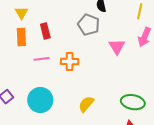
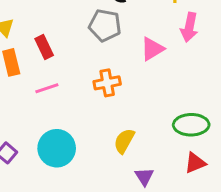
pink triangle: (117, 47) -> (152, 49), turned 42
orange cross: (70, 62) -> (107, 83), moved

